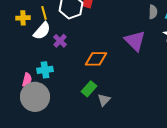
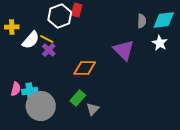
yellow line: (44, 13) -> (47, 39), moved, turned -48
cyan cross: (45, 70) -> (30, 91), moved
gray circle: (35, 97) -> (41, 106), moved

